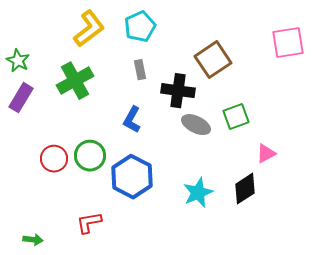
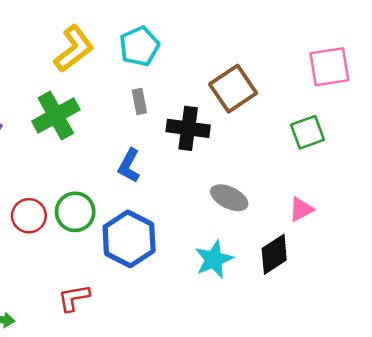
green square: (236, 117) -> (308, 132), moved
gray ellipse: (196, 125) -> (229, 198), moved

